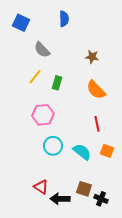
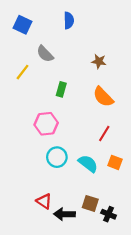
yellow line: (35, 77) -> (22, 72), moved
red line: (97, 124) -> (104, 133), turned 42

